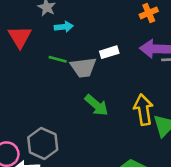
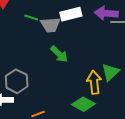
white rectangle: (109, 52) -> (71, 14), size x1.5
yellow arrow: (143, 110) -> (94, 82), moved

